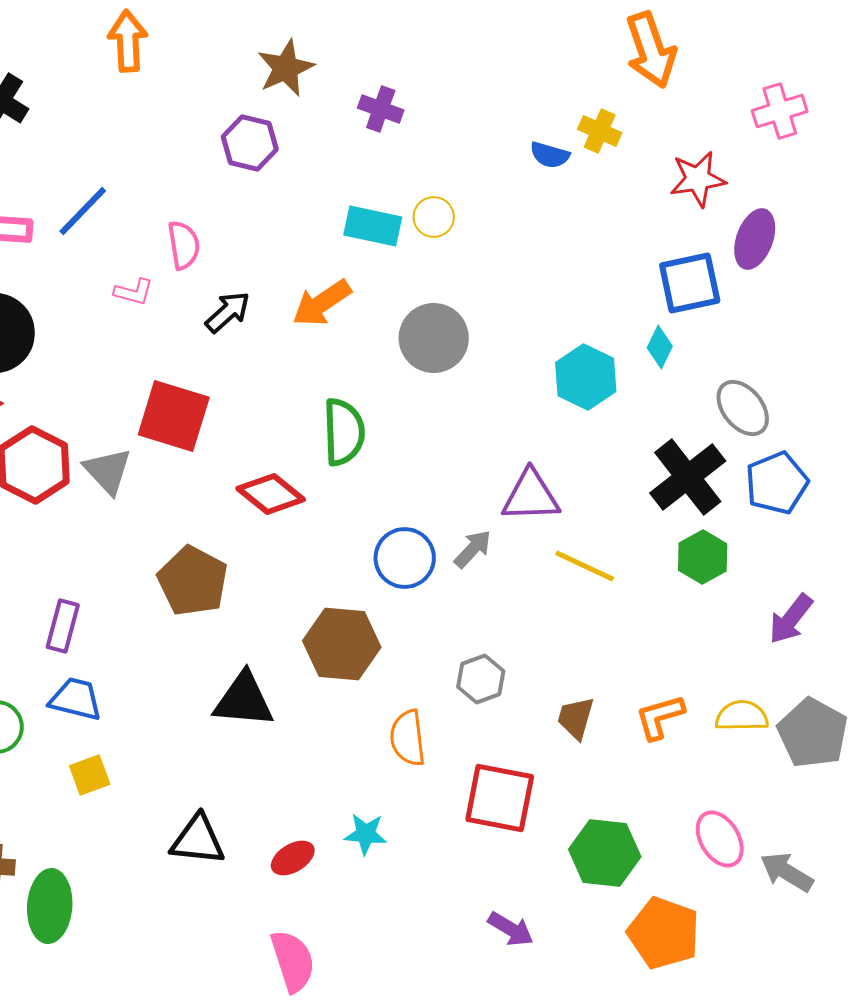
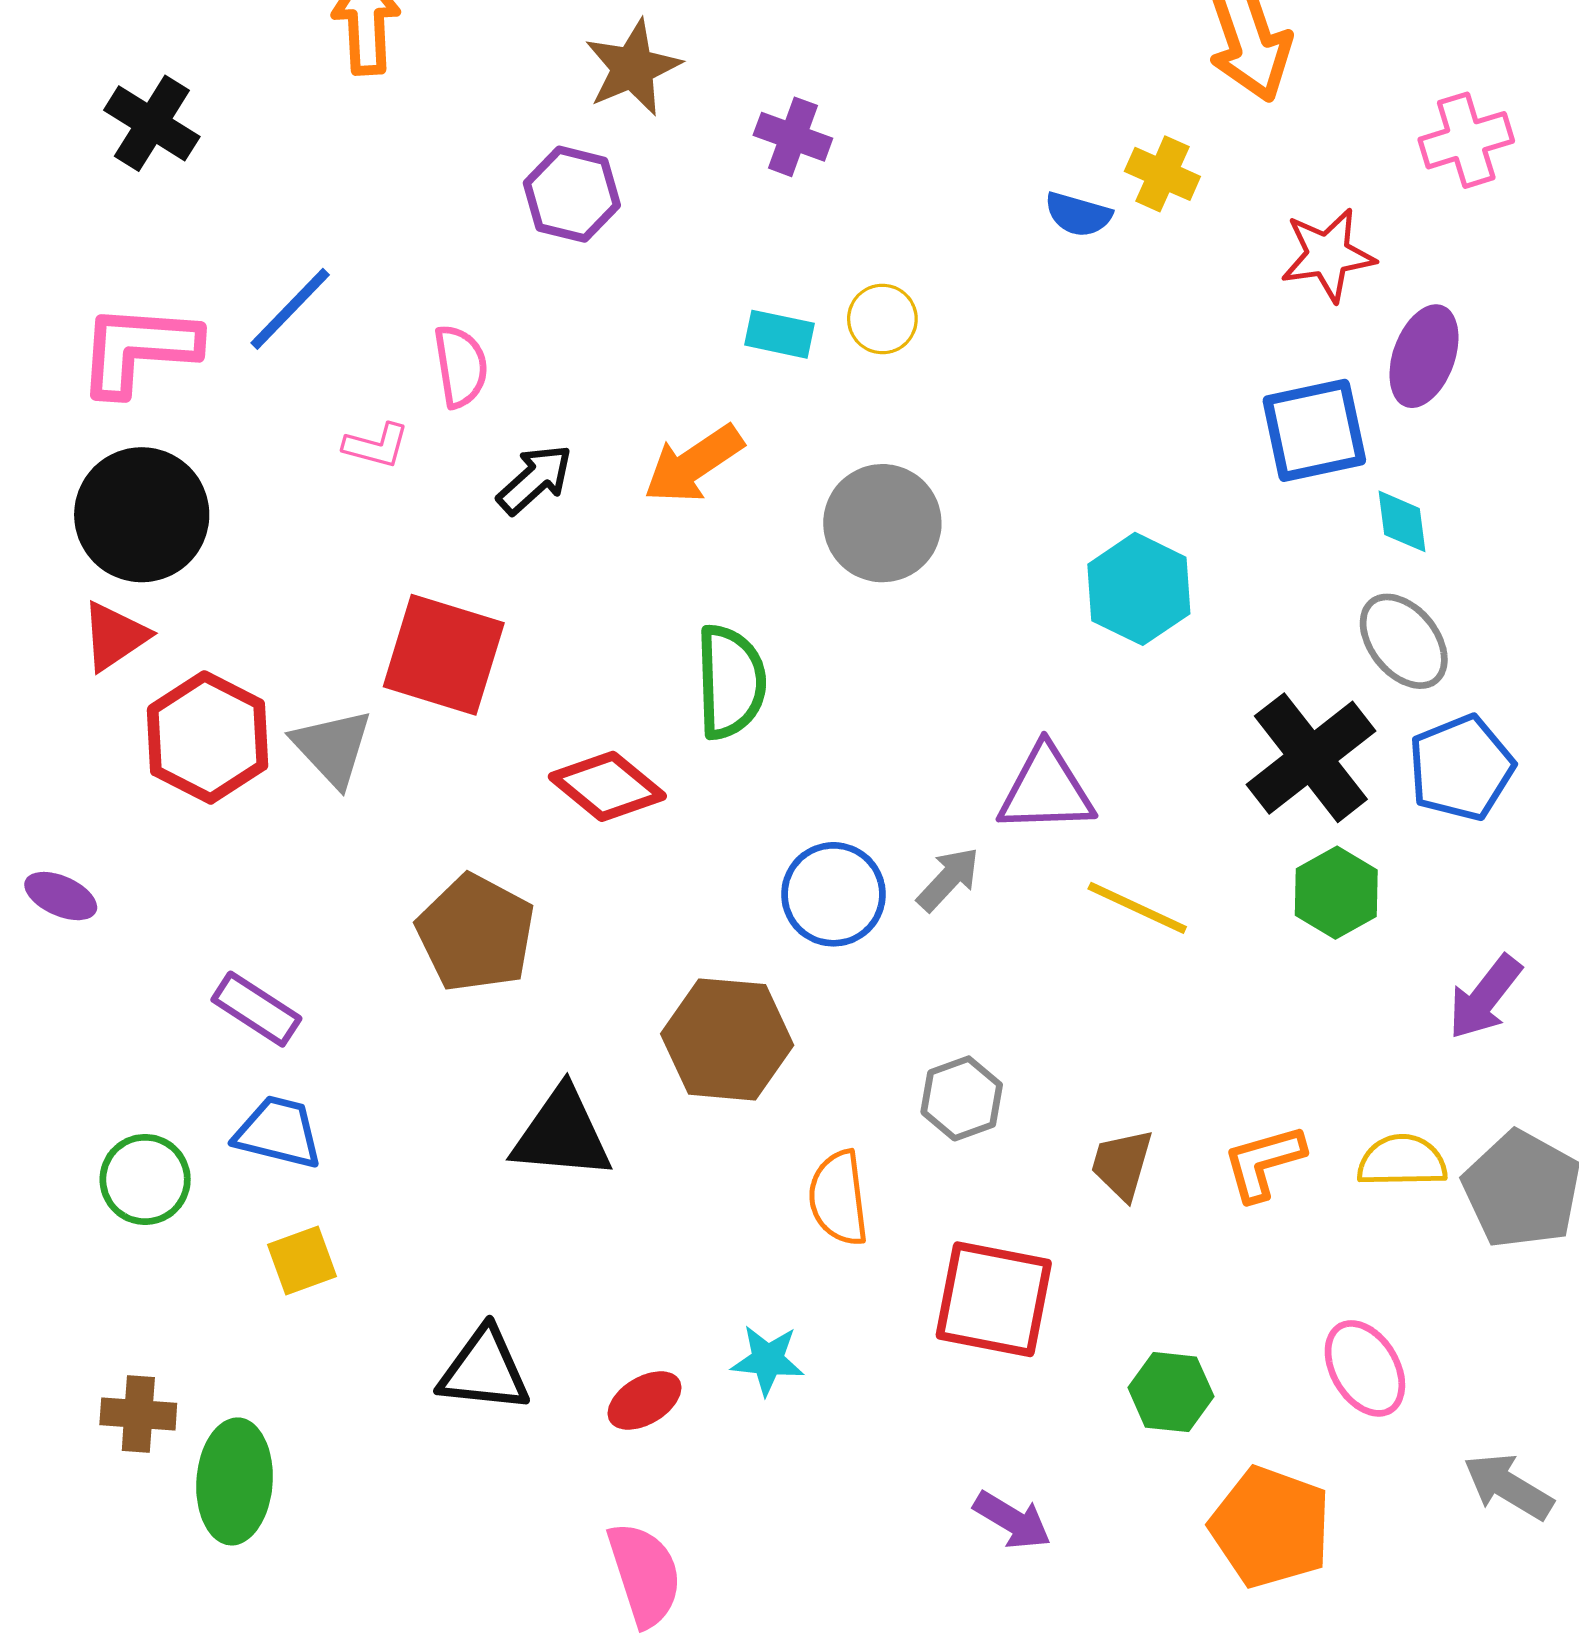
cyan rectangle: (373, 226) -> (779, 334), size x0.7
cyan diamond: (660, 347) -> (1402, 521), moved, turned -33
purple rectangle: (63, 626) -> (256, 1009), turned -72
green hexagon: (605, 853) -> (1171, 1392), size x0.7
gray arrow: (787, 872) -> (1508, 1487), moved

